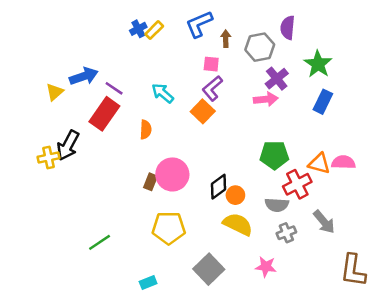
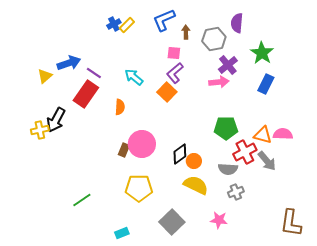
gray arrow: (324, 222) -> (267, 161), moved

